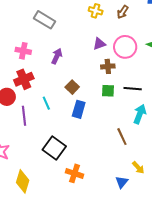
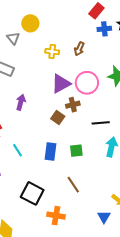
purple triangle: (99, 44) -> (61, 84), size x1.5
brown square: (72, 87) -> (58, 118), moved
green square: (108, 91) -> (76, 151), moved
brown line: (122, 137) -> (73, 185), moved

